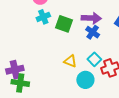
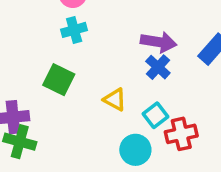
green square: (64, 24) -> (59, 80), moved
yellow triangle: (70, 61) -> (115, 100), moved

